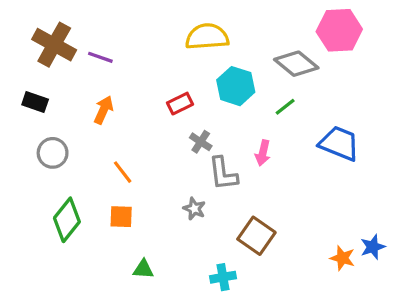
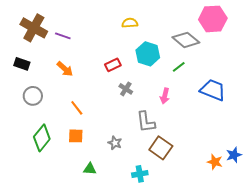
yellow semicircle: (207, 37) -> (130, 23), size x0.6
orange arrow: (104, 110) -> (65, 69), turned 108
gray L-shape: (223, 174) -> (146, 122), moved
gray star: (194, 209) -> (115, 143), moved

